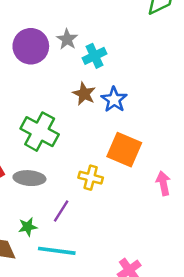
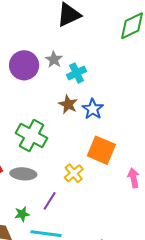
yellow cross: (91, 178) -> (74, 173), turned 36

